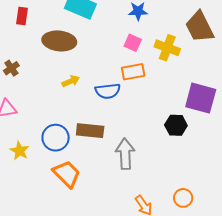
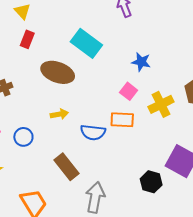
yellow cross: (167, 48) -> (161, 104), turned 30
brown rectangle: (90, 131) -> (66, 167), turned 32
blue circle: (56, 138) -> (23, 137), moved, size x0.7

